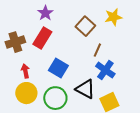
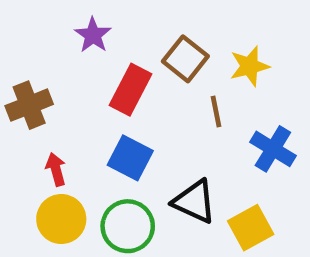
yellow star: (113, 17) -> (250, 66), moved
red rectangle: (42, 38) -> (130, 90), moved
brown line: (97, 50) -> (216, 111), turned -32
blue cross: (105, 70) -> (273, 149), moved

